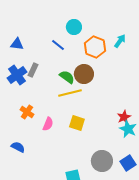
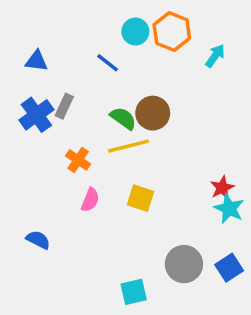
orange hexagon: (95, 47) -> (172, 32), moved
orange cross: (27, 112) -> (78, 160), moved

